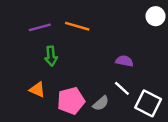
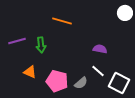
purple line: (40, 27) -> (17, 41), moved
pink pentagon: (71, 101) -> (57, 81), turned 30

